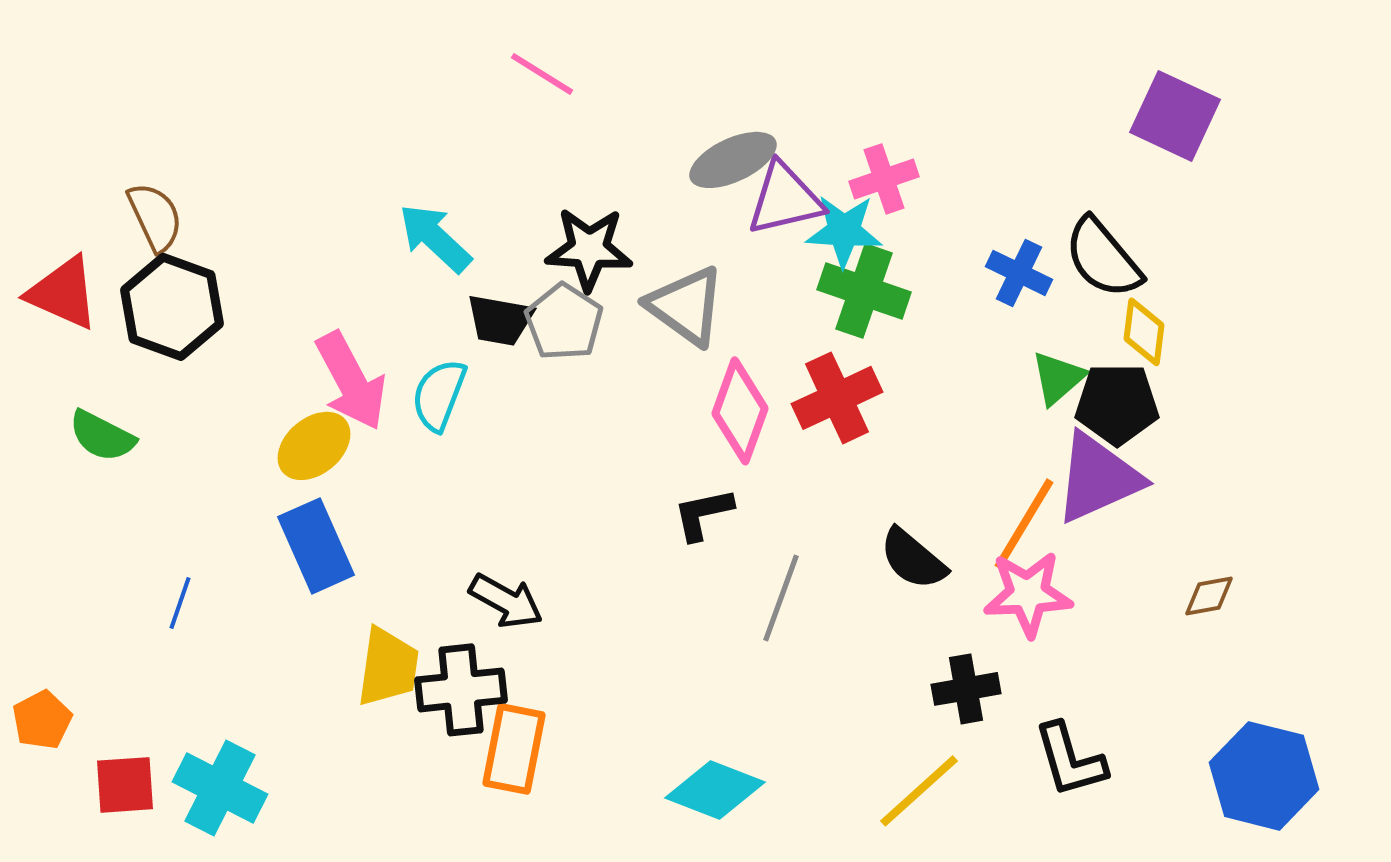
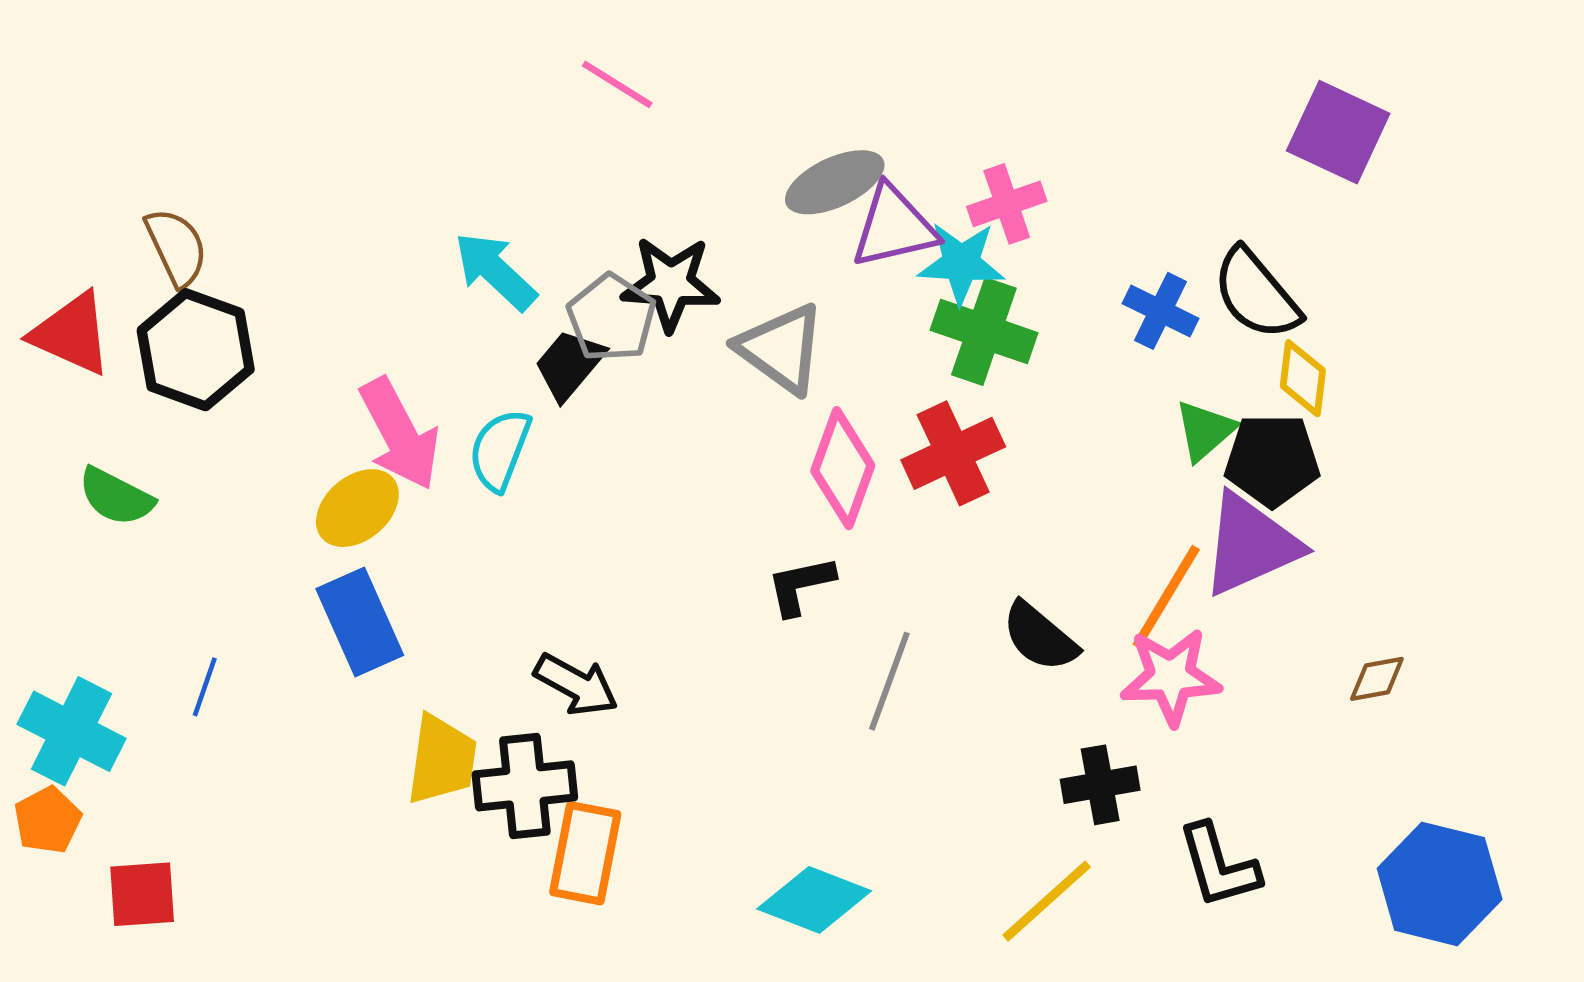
black trapezoid: (500, 320) -> (569, 365), turned 120
gray pentagon: (564, 322) -> (611, 318), moved
cyan cross: (220, 788) -> (72, 731), moved

